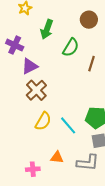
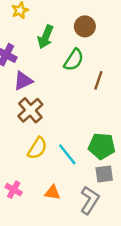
brown circle: (89, 20) -> (85, 26), moved
gray L-shape: (88, 163) -> (90, 200), turned -65
pink cross: (33, 169) -> (14, 190), moved, turned 32

